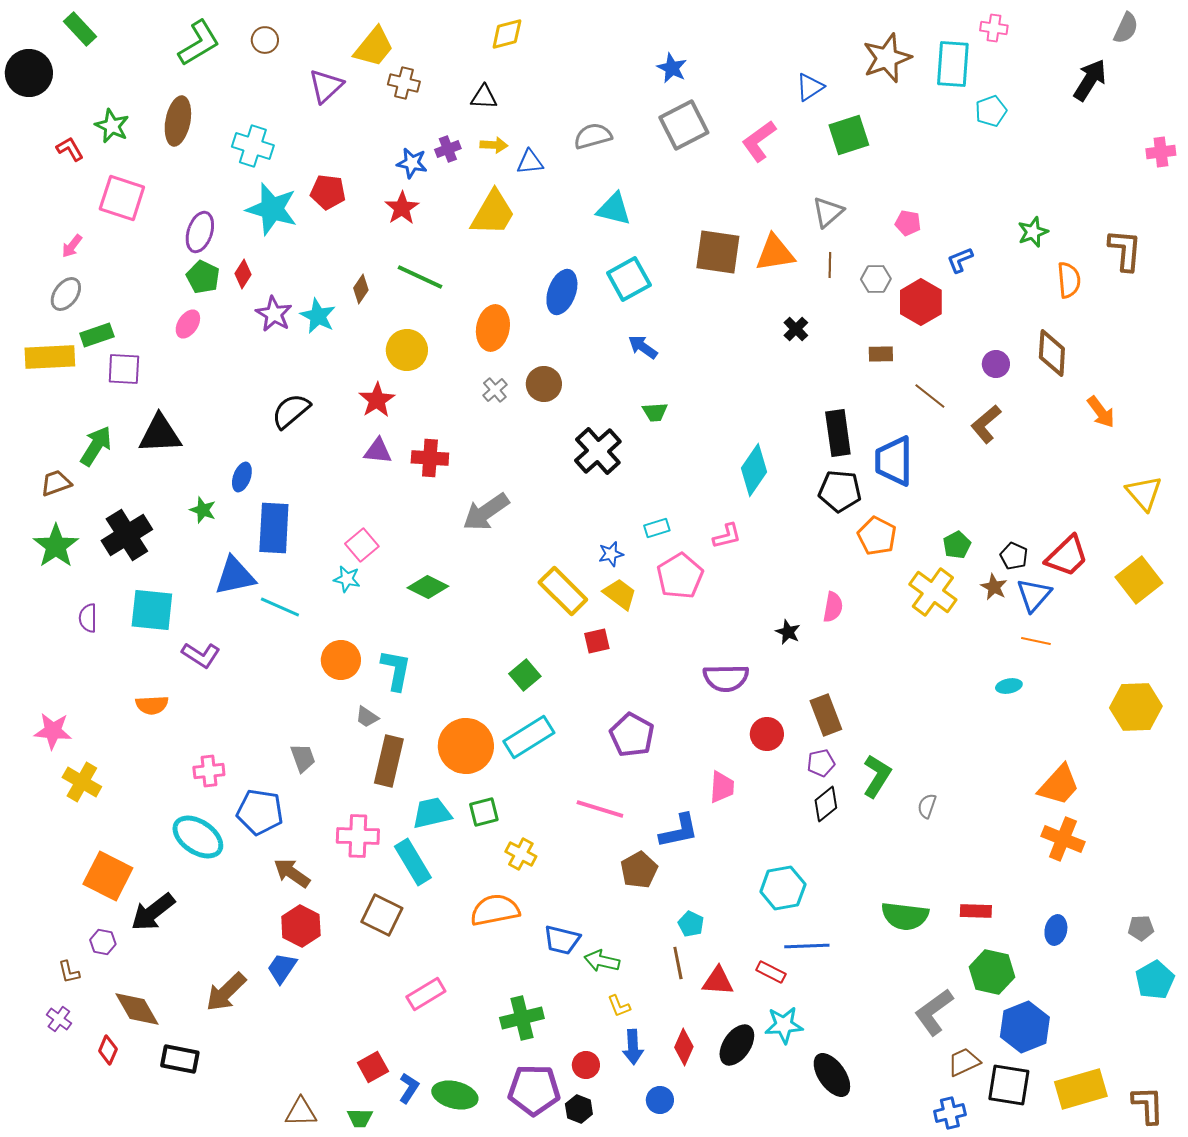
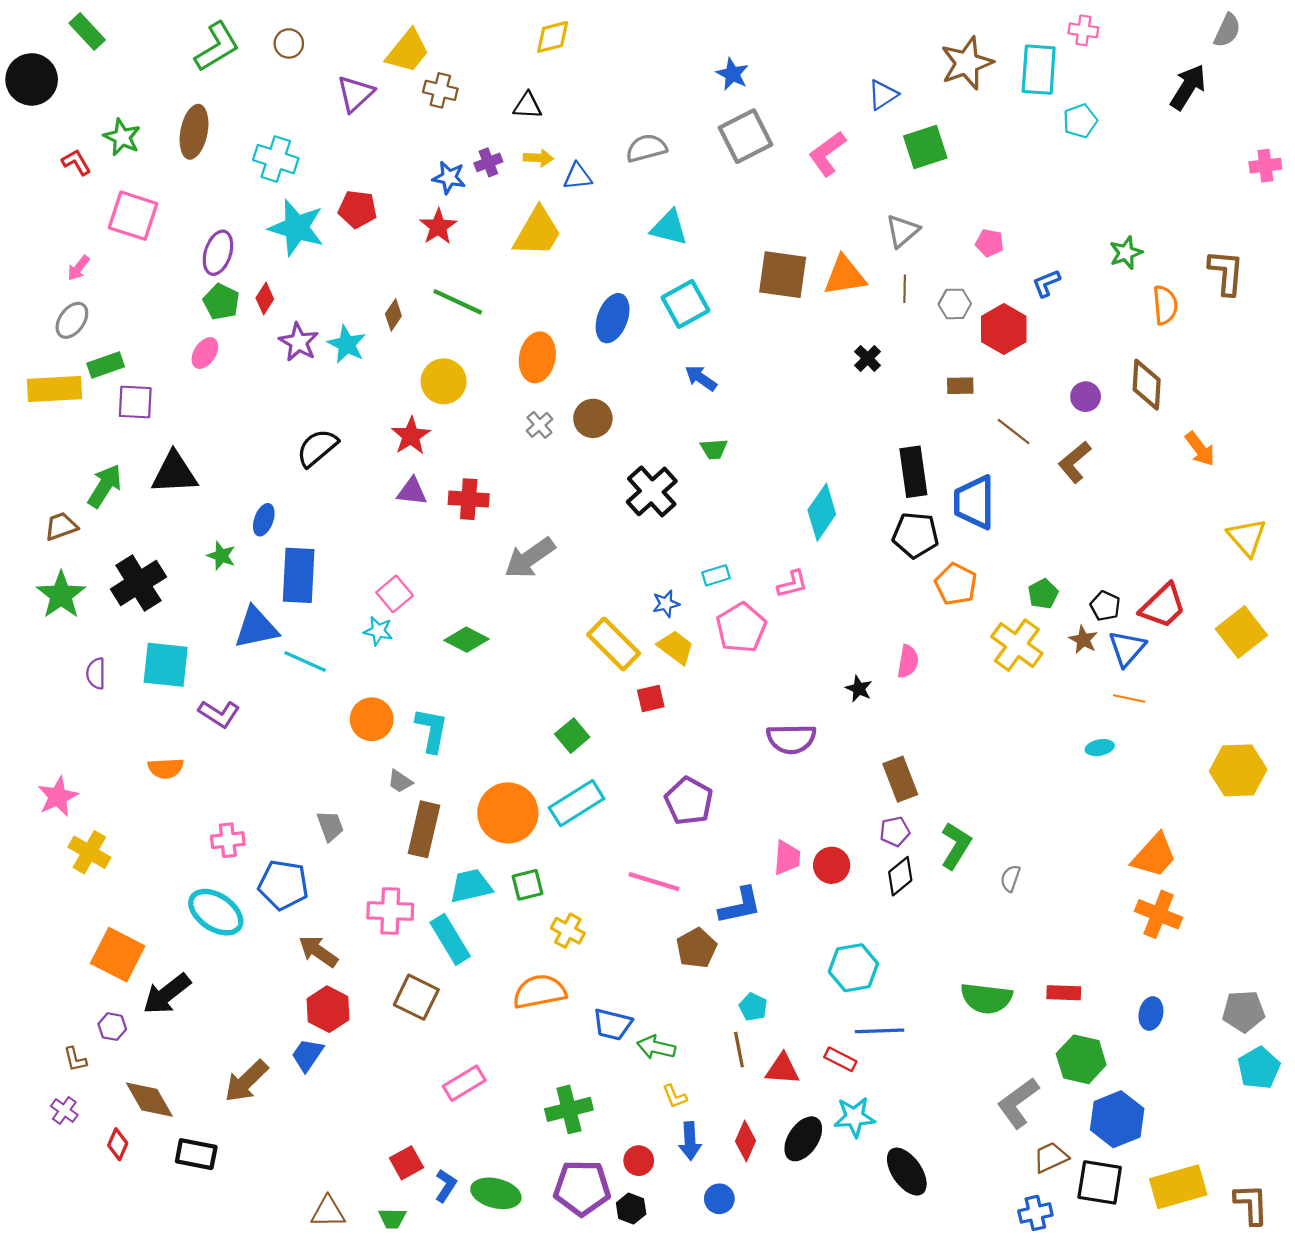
pink star: (53, 731) -> (58, 797), turned -30
red circle: (767, 734) -> (832, 865), moved
gray pentagon: (1141, 928) -> (1244, 1011), size x1.5

